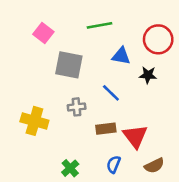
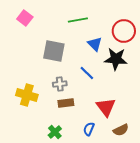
pink square: (43, 33) -> (25, 18), moved
blue triangle: (121, 56) -> (95, 44), turned 35
black star: (148, 75) -> (116, 59), size x1.6
brown rectangle: (106, 129) -> (66, 103), moved

